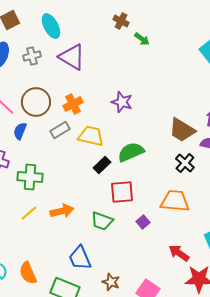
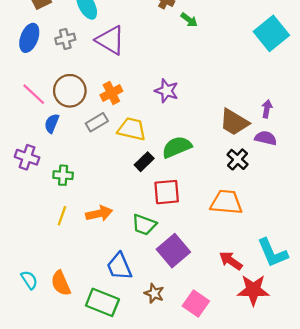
green cross: (30, 177) -> (63, 175), size x0.7
yellow line: (29, 213) -> (62, 216), turned -30
purple square: (143, 222) -> (173, 251), moved, size x2.0

